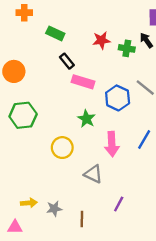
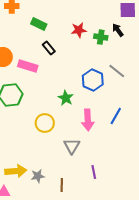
pink rectangle: (83, 82) -> (28, 66), moved
gray triangle: (93, 174) -> (72, 146), turned 36
yellow arrow: (29, 203) -> (16, 171), size x1.5
purple line: (119, 204) -> (94, 172), turned -40

